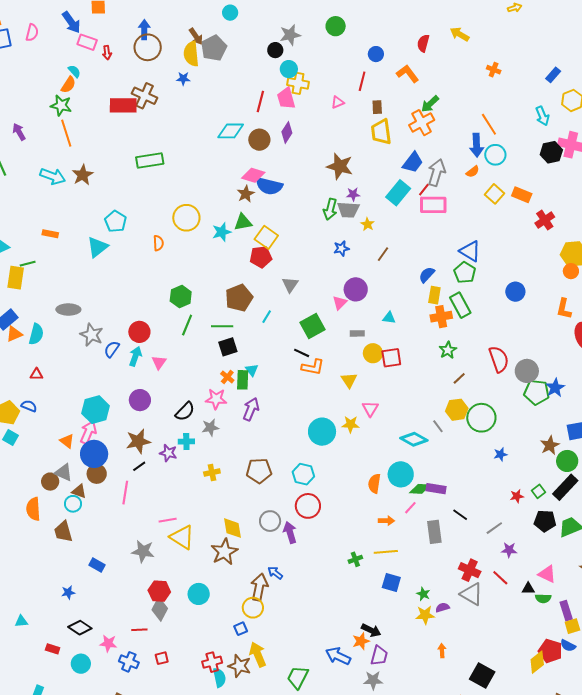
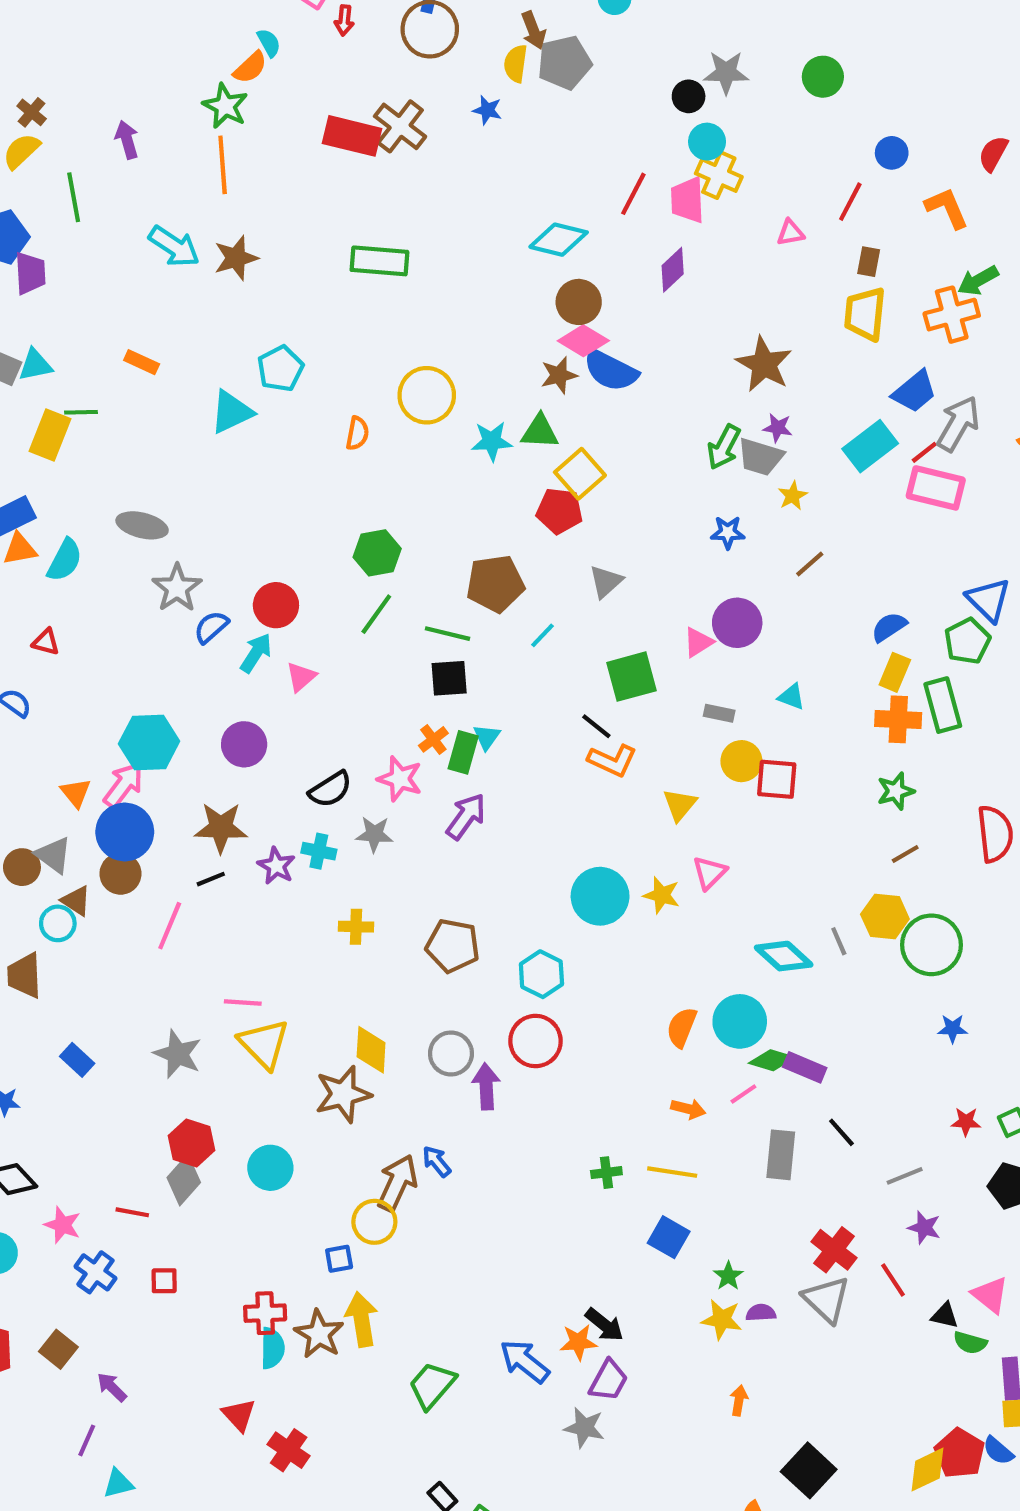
yellow semicircle: (191, 54) -> (516, 64), size x0.7
brown circle: (259, 140) -> (579, 302), moved

